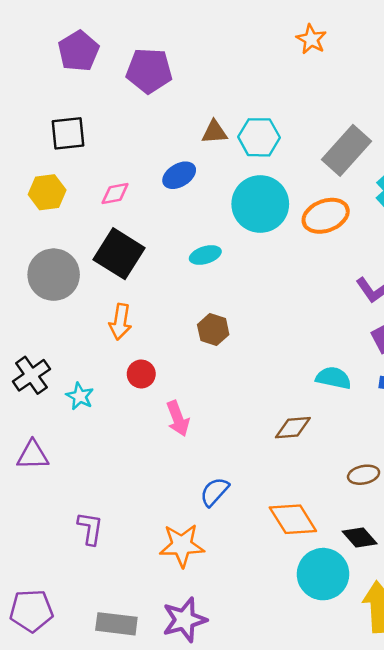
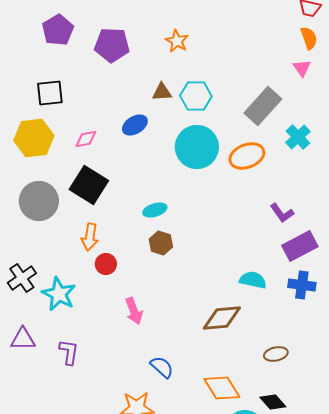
orange star: (311, 39) -> (177, 41), moved
yellow hexagon: (47, 192) -> (34, 138), size x1.4
cyan ellipse: (205, 255) -> (155, 210), moved
red circle: (141, 374) -> (106, 264), moved
cyan star: (80, 396) -> (59, 294), size x1.6
brown diamond: (293, 428) -> (222, 318), size x1.4
blue semicircle: (214, 492) -> (162, 367), turned 90
purple L-shape: (90, 528) -> (69, 352), moved

